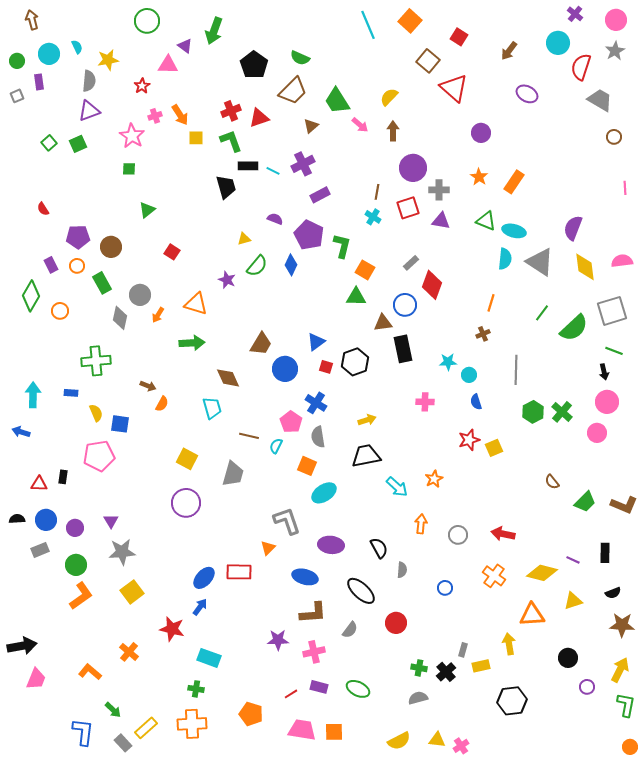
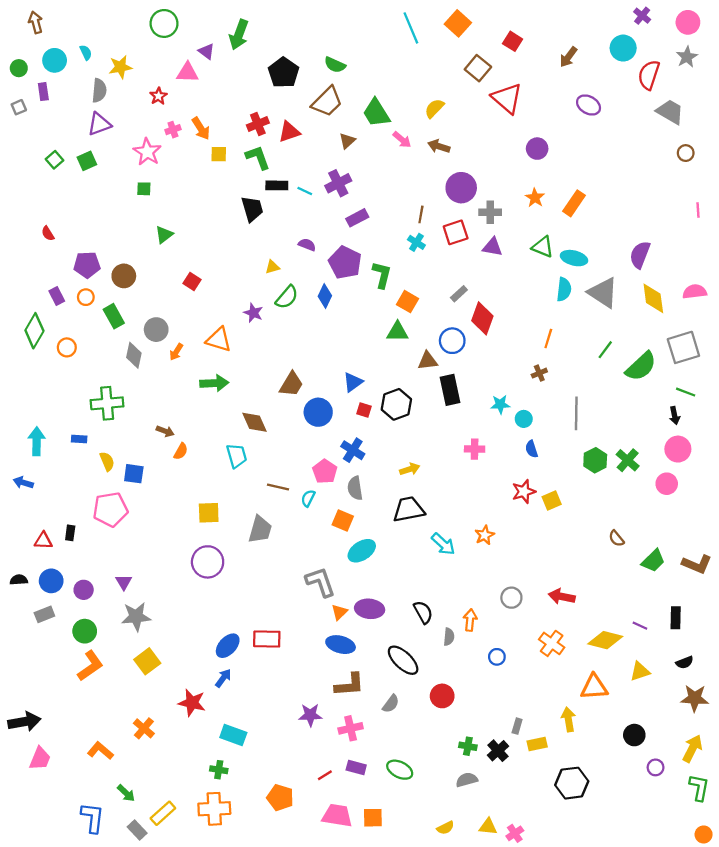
brown arrow: (393, 131) -> (439, 146), turned -72
yellow square: (187, 459) -> (209, 513), turned -30
orange arrow: (421, 524) -> (470, 620), moved
orange triangle: (268, 548) -> (339, 612), moved
yellow semicircle: (399, 741) -> (446, 828), size x0.7

